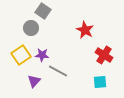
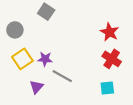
gray circle: (31, 28) -> (15, 30), moved
red star: (85, 30) -> (109, 32), moved

